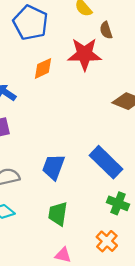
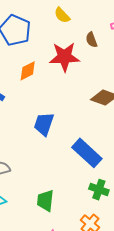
brown semicircle: (106, 30) -> (92, 40), moved
blue trapezoid: (53, 167) -> (44, 124), moved

